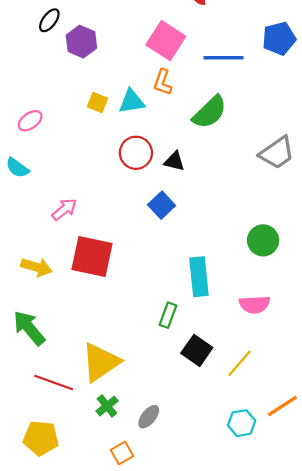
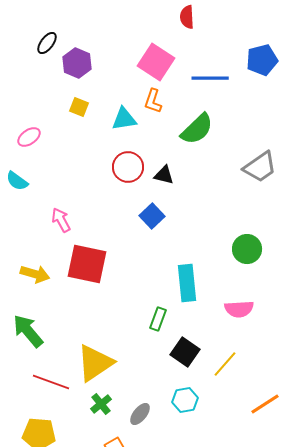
yellow square: (97, 103) -> (79, 107), moved
pink arrow: (64, 209) -> (61, 220), turned -80
cyan hexagon: (242, 423) -> (185, 400), moved

